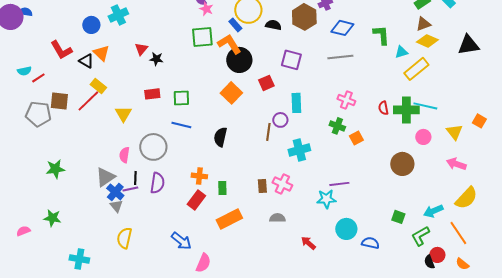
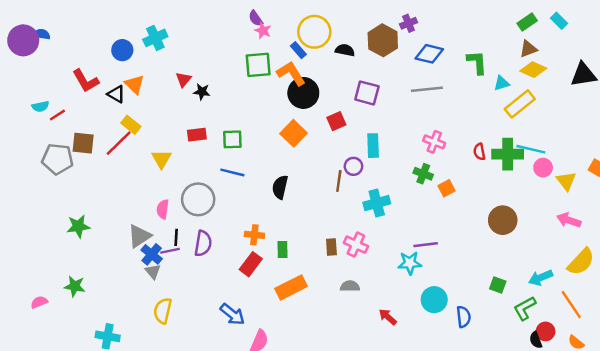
pink circle: (423, 137) -> (543, 168), moved
blue semicircle: (370, 243) -> (464, 317), turned 72

